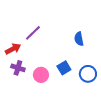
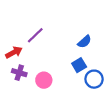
blue semicircle: (79, 39) -> (84, 42), turned -120
blue square: (64, 68) -> (79, 65), moved

